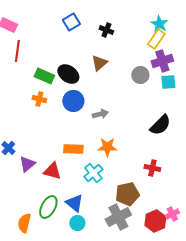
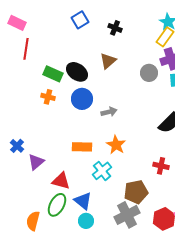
orange star: (107, 147) -> (116, 145), turned 30
red triangle: (52, 171) -> (61, 181), moved

